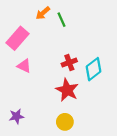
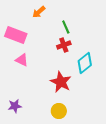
green line: (62, 20) -> (66, 27), moved
pink rectangle: (18, 38) -> (16, 35), turned 70
red cross: (69, 63) -> (64, 45), moved

